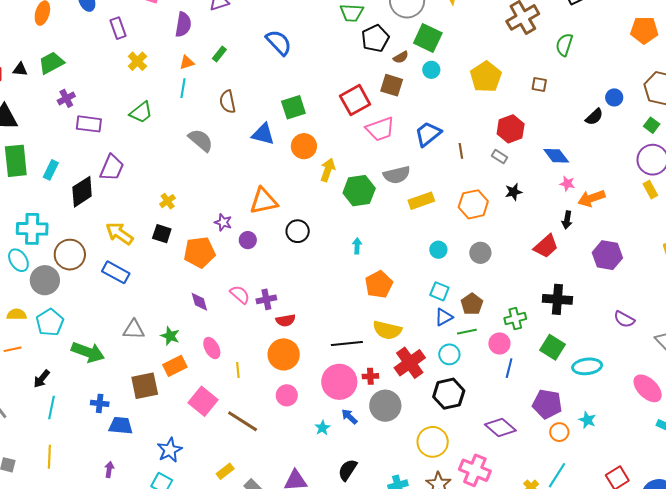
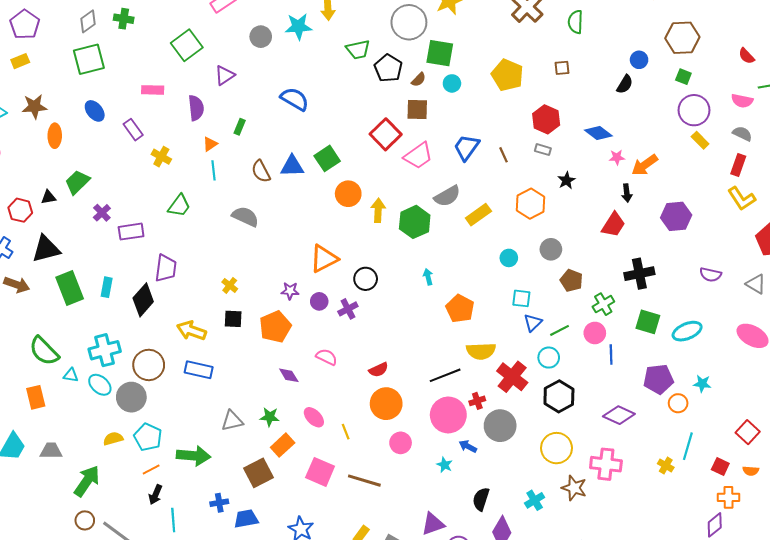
blue triangle: (263, 134) -> (292, 166), moved
purple cross: (266, 299) -> (348, 309), moved
brown pentagon: (472, 304) -> (571, 281), moved
orange line: (13, 349) -> (151, 470), moved

